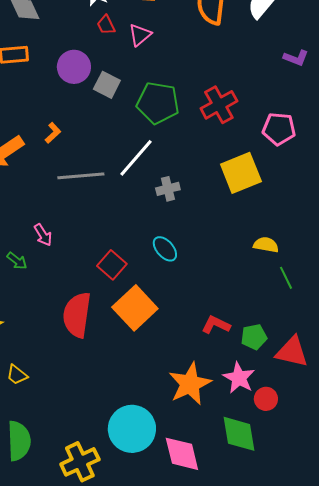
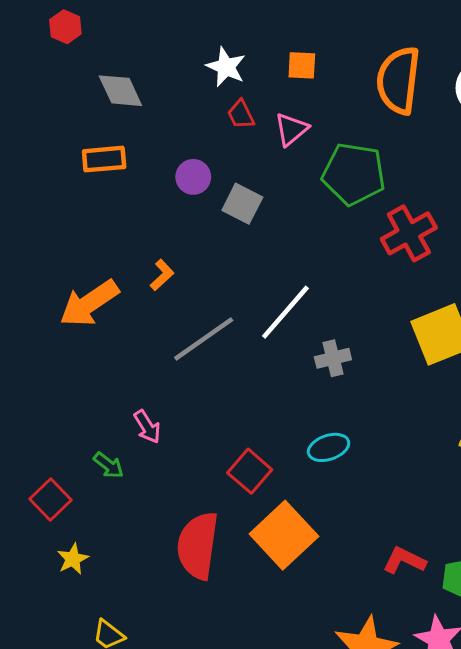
purple circle: (74, 67) -> (193, 177), size x0.7
green pentagon: (158, 103) -> (354, 174), moved
gray line: (81, 176) -> (204, 339), turned -30
cyan ellipse: (165, 249) -> (329, 447), turned -68

